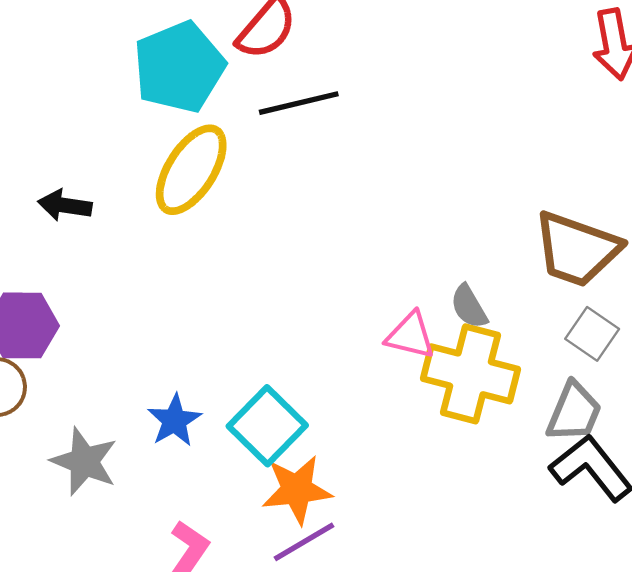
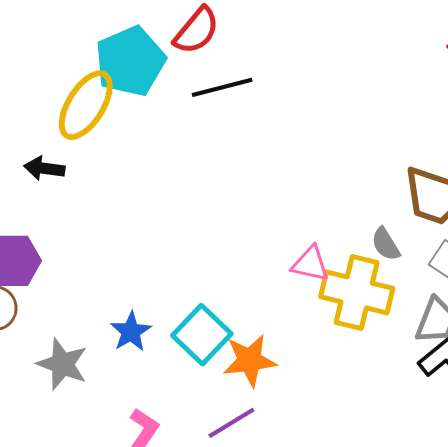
yellow ellipse: (191, 170) -> (86, 105), moved
gray semicircle: (469, 307) -> (386, 244), moved
orange star: (297, 490) -> (250, 360), moved

